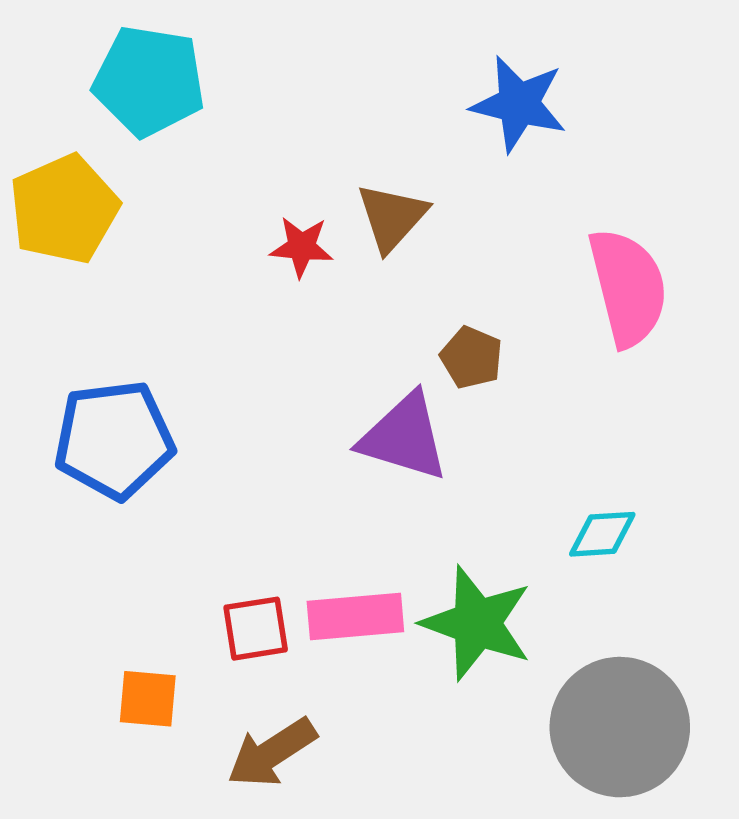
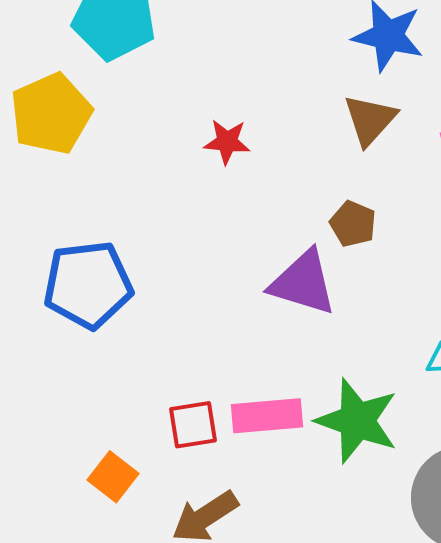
brown triangle: (392, 217) -> (370, 120), moved
orange square: (148, 699) -> (113, 477), turned 33

